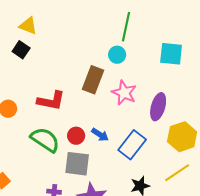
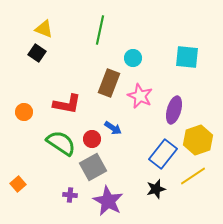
green line: (126, 27) -> (100, 30), moved
blue arrow: (100, 135) -> (113, 128), moved
blue rectangle: (132, 145) -> (163, 154), moved
gray square: (77, 164) -> (93, 167), turned -36

